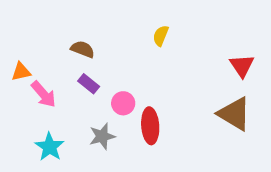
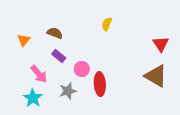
orange triangle: (21, 72) -> (24, 40), moved, turned -40
pink arrow: (44, 94) -> (39, 74), moved

